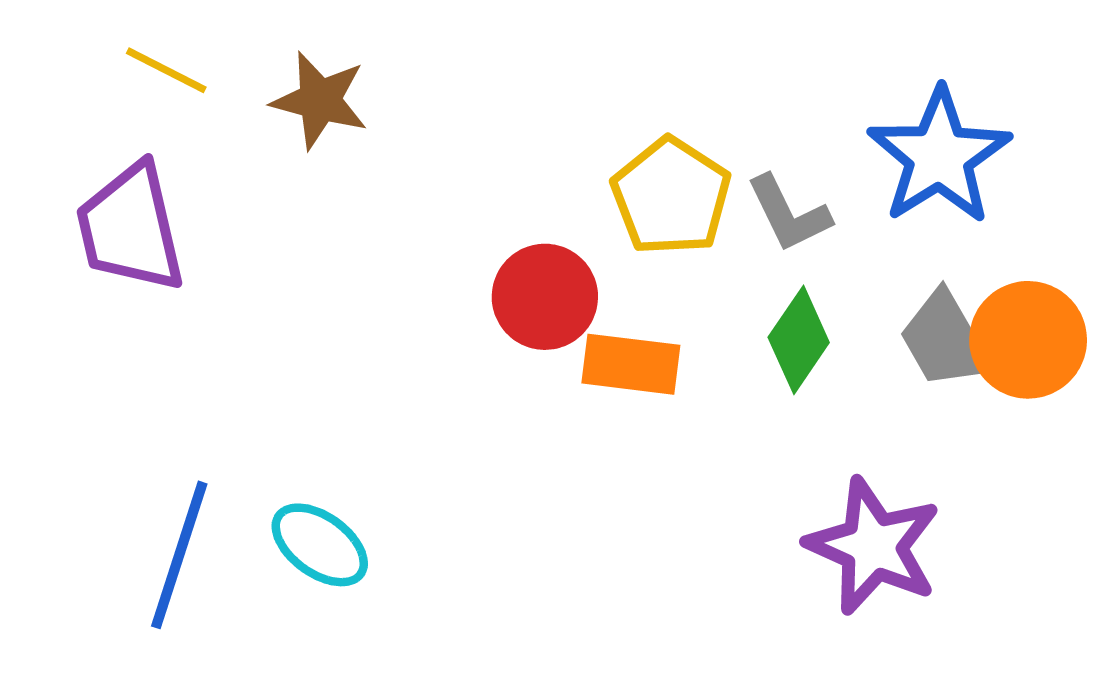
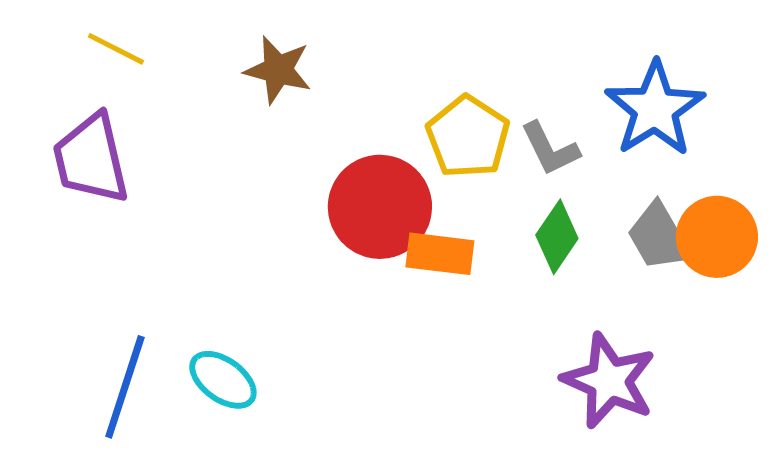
brown star: (320, 100) -> (278, 70), moved
red circle: (545, 297) -> (380, 207), size x1.4

